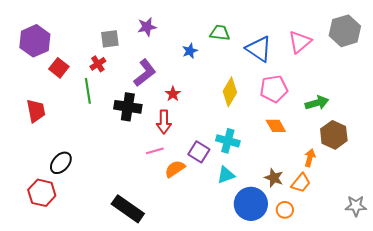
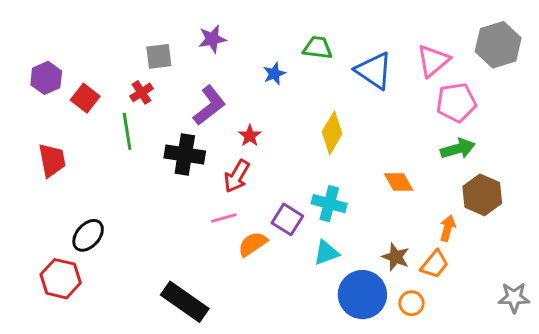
purple hexagon: (35, 41) -> (46, 78), moved, size x0.7
pink pentagon: (274, 89) -> (456, 103), moved
red arrow: (164, 122) -> (237, 176), turned 30

